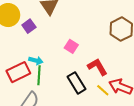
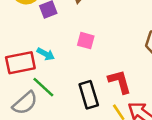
pink square: (71, 46) -> (86, 41), moved, turned -32
green line: (39, 75) -> (43, 87), moved, turned -66

